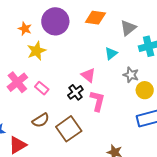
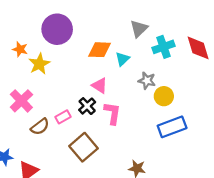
orange diamond: (95, 18) -> (100, 50), moved
orange star: (25, 29) -> (20, 49), moved
pink rectangle: (42, 88) -> (63, 117), moved, turned -64
brown semicircle: (41, 120) -> (40, 127), moved

